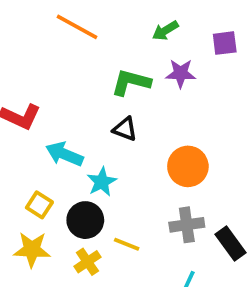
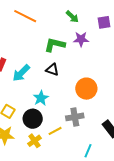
green arrow: (165, 31) -> (72, 17), turned -104
cyan arrow: (64, 154) -> (21, 73), moved, turned -66
gray cross: (187, 225) -> (75, 117), moved
yellow line: (127, 244) -> (55, 131), turned -48

